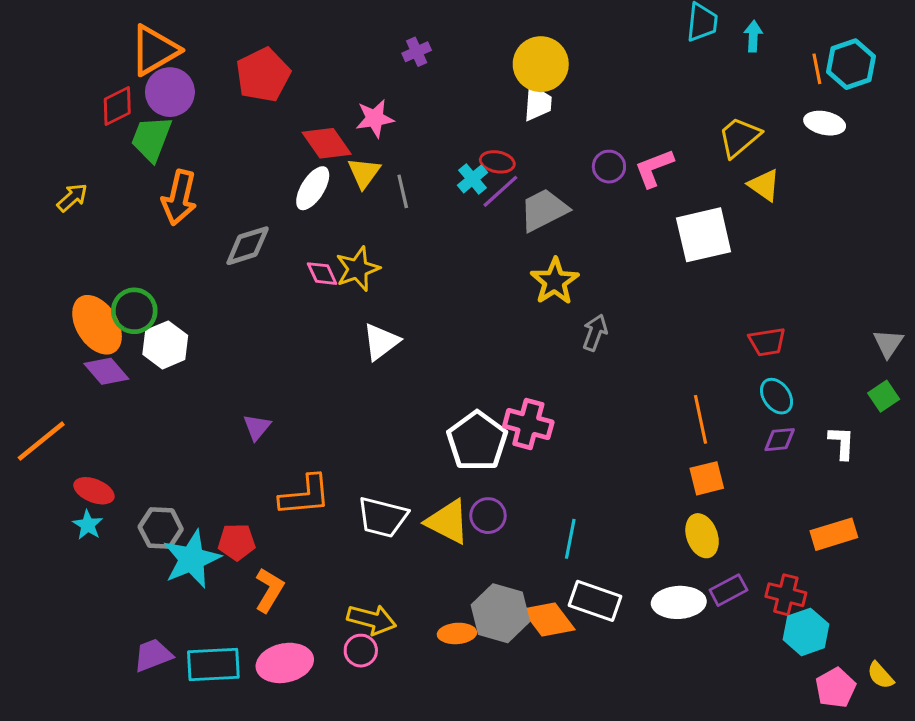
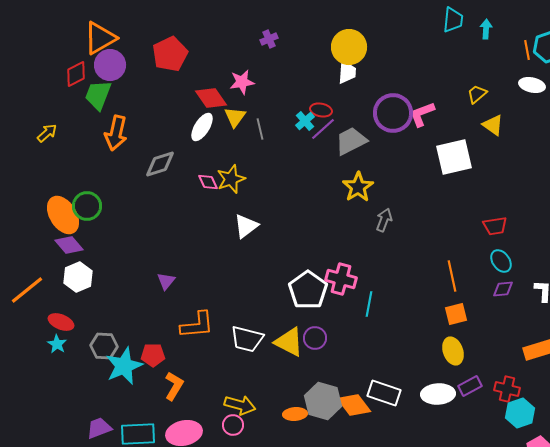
yellow trapezoid: (739, 137) -> (477, 94), size x0.7
purple circle: (609, 167) -> (393, 113), size x1.8
white hexagon: (165, 345) -> (78, 277), moved
cyan line: (570, 539) -> (369, 304), moved

